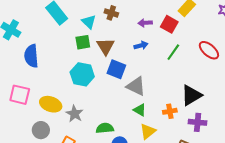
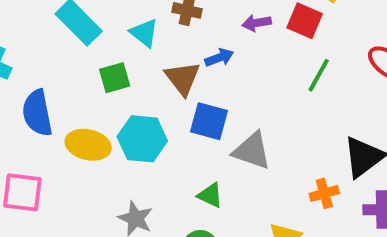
green square: (83, 42) -> (115, 78), moved
blue arrow: (141, 45) -> (219, 58), moved
yellow ellipse: (51, 104) -> (88, 145), moved
green triangle: (140, 110) -> (210, 195), moved

